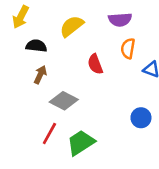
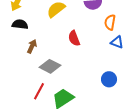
black semicircle: (36, 46) -> (20, 24), moved
orange semicircle: (128, 48) -> (110, 22), moved

